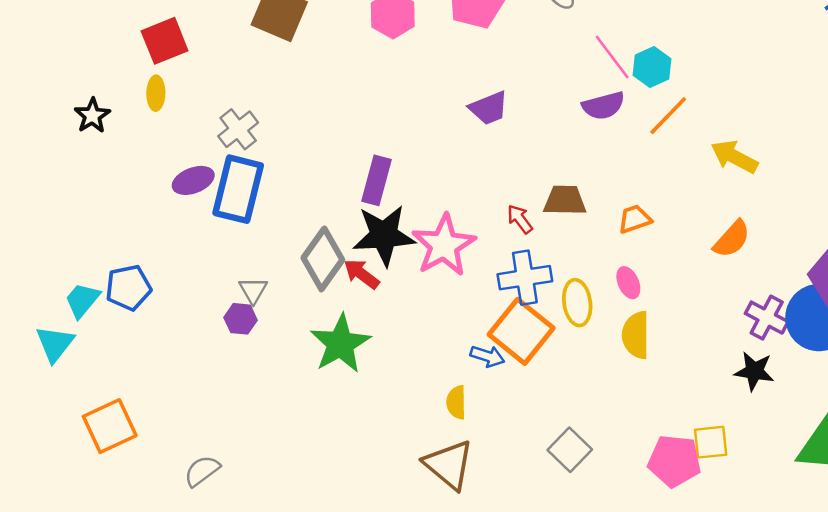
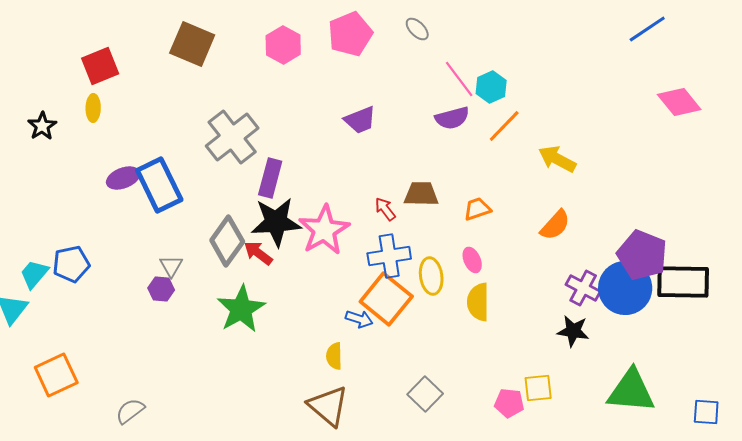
gray cross: (238, 129) -> (232, 137), moved, size x1.6
blue rectangle: (238, 189) -> (159, 185), turned -40
pink pentagon: (674, 461) -> (509, 403), size x0.7

